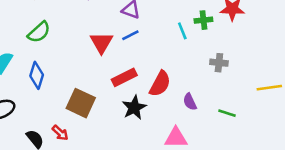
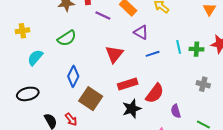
cyan line: (182, 31) -> (179, 47), moved
blue line: (130, 35) -> (153, 54), moved
blue diamond: (37, 75) -> (73, 76), moved

